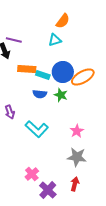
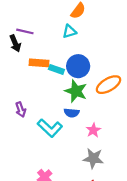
orange ellipse: (83, 77) -> (108, 85), moved
blue semicircle: (40, 94) -> (72, 113), moved
green star: (61, 95) -> (76, 91), size x1.5

